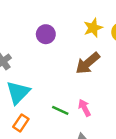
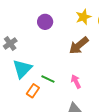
green line: (60, 110) -> (48, 79), moved
orange rectangle: (21, 123) -> (33, 91), moved

